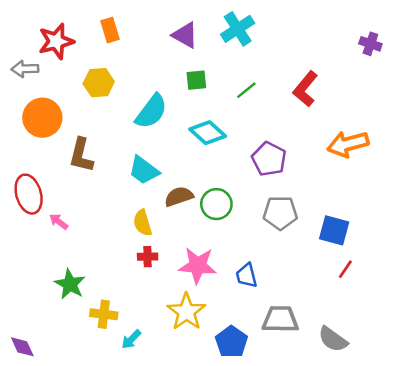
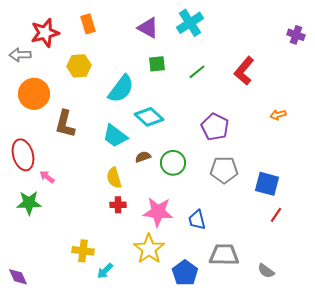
cyan diamond: (208, 133) -> (149, 117), moved
orange arrow: (348, 144) -> (278, 115), size x0.5
brown semicircle: (179, 197) -> (143, 157), size x0.7
green star: (70, 284) -> (29, 203), moved, turned -30
gray semicircle: (333, 339) -> (266, 271), size x0.7

